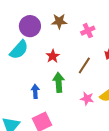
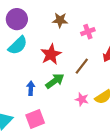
purple circle: (30, 26) -> (17, 19), moved
red star: (53, 56) -> (51, 54), size x1.5
green arrow: (59, 82) -> (55, 81), turned 54

